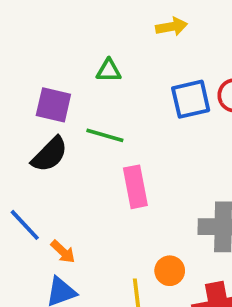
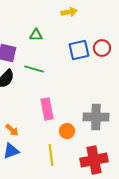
pink rectangle: (135, 187) -> (47, 109), moved
orange circle: (170, 271) -> (67, 131), moved

